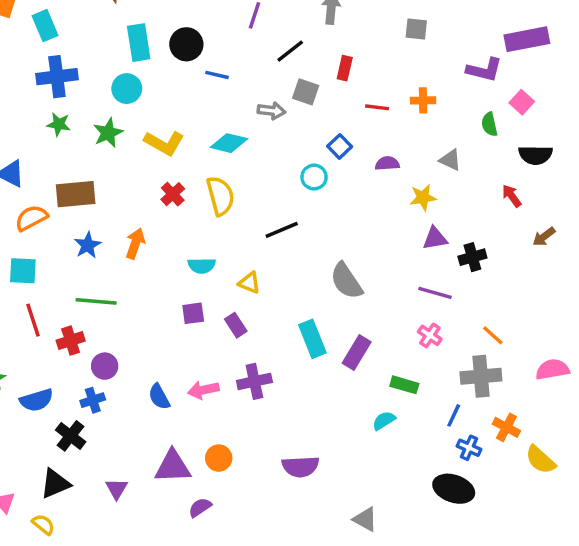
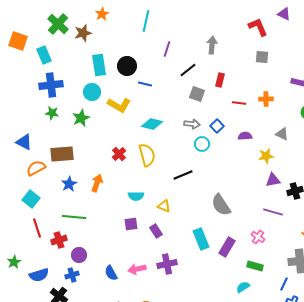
gray arrow: (271, 111) -> (192, 124), moved
yellow L-shape: (164, 143) -> (119, 105), moved
cyan square: (23, 271) -> (31, 199), turned 36
pink cross: (430, 335) -> (258, 237), moved

